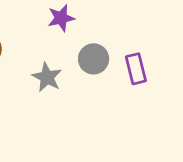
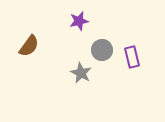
gray star: (47, 77) -> (81, 73), moved

